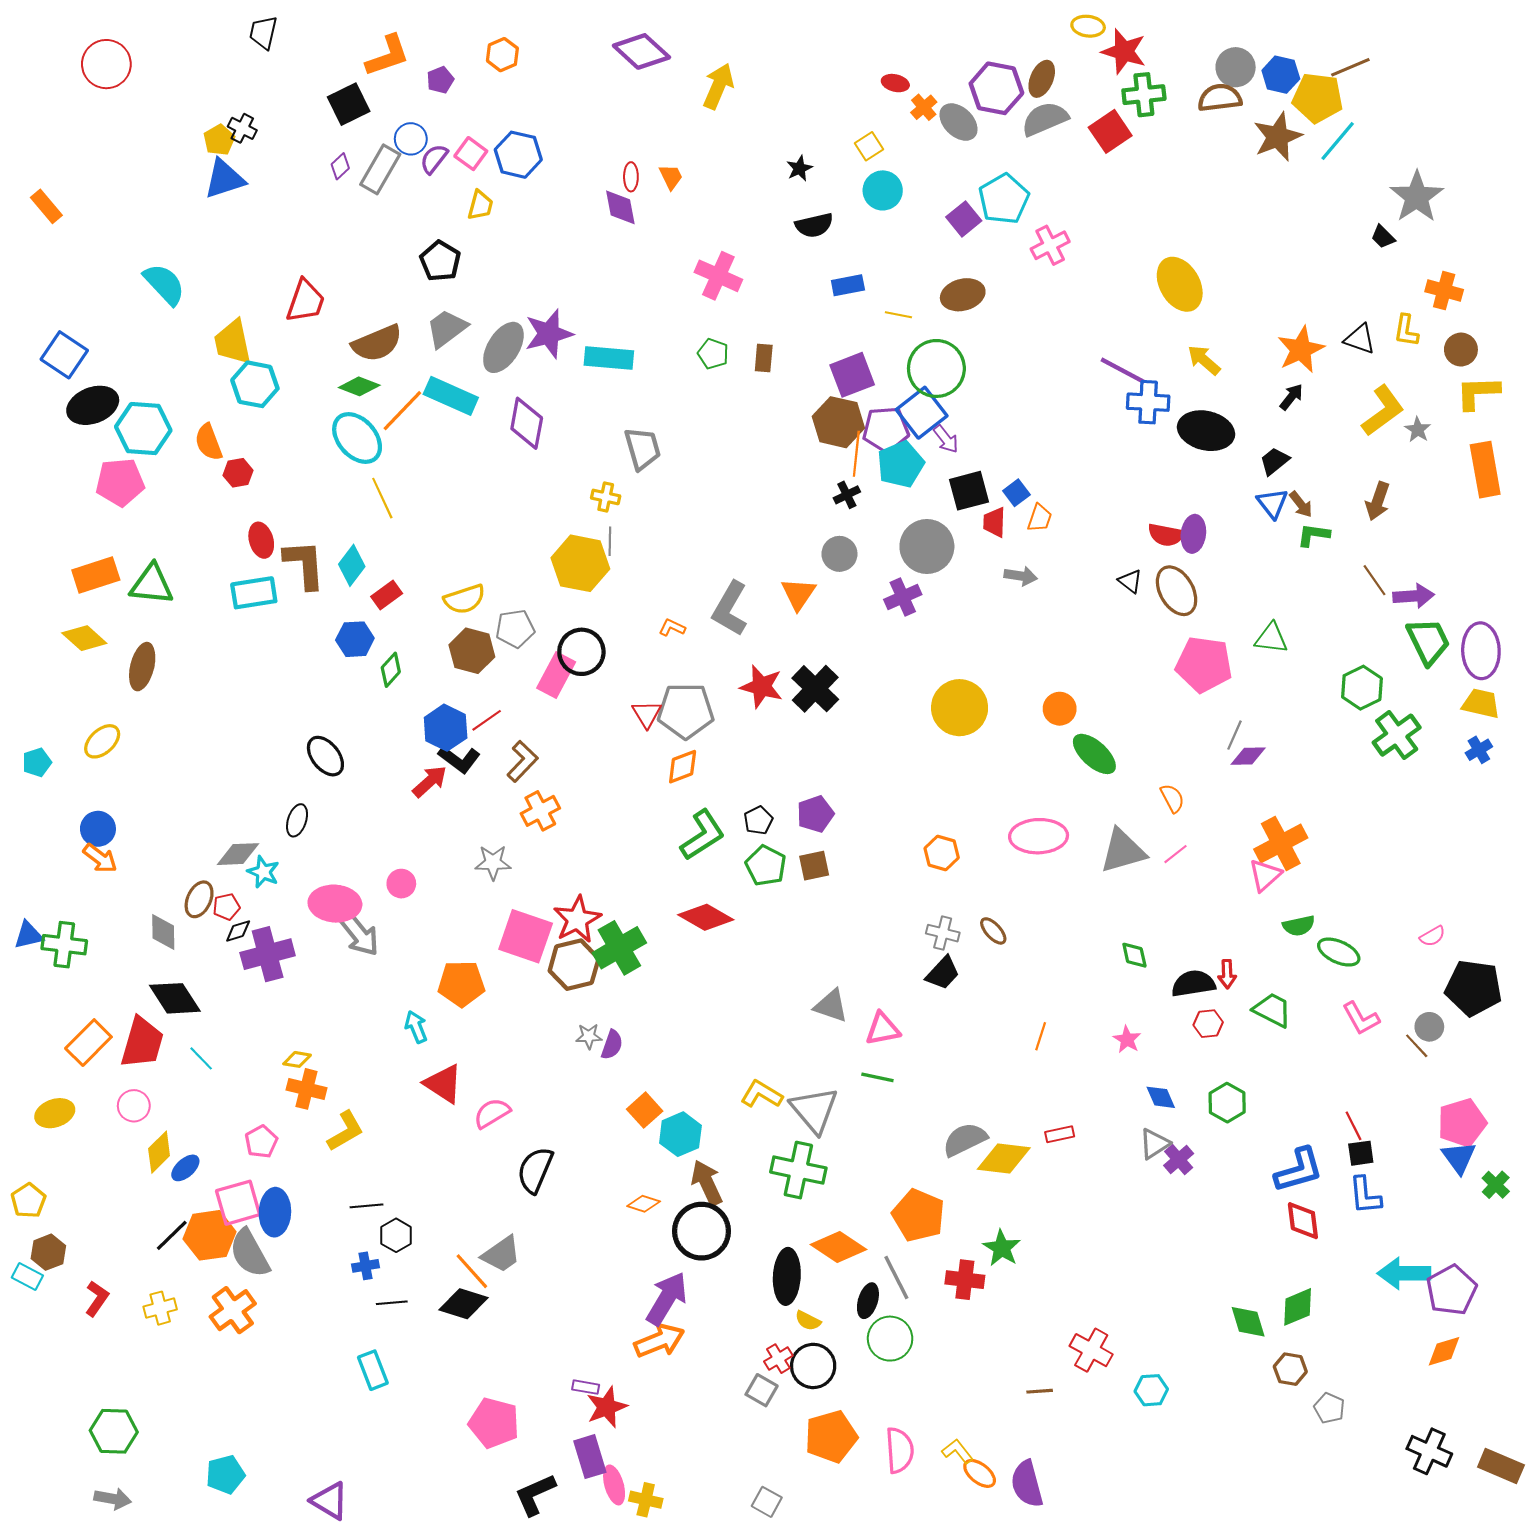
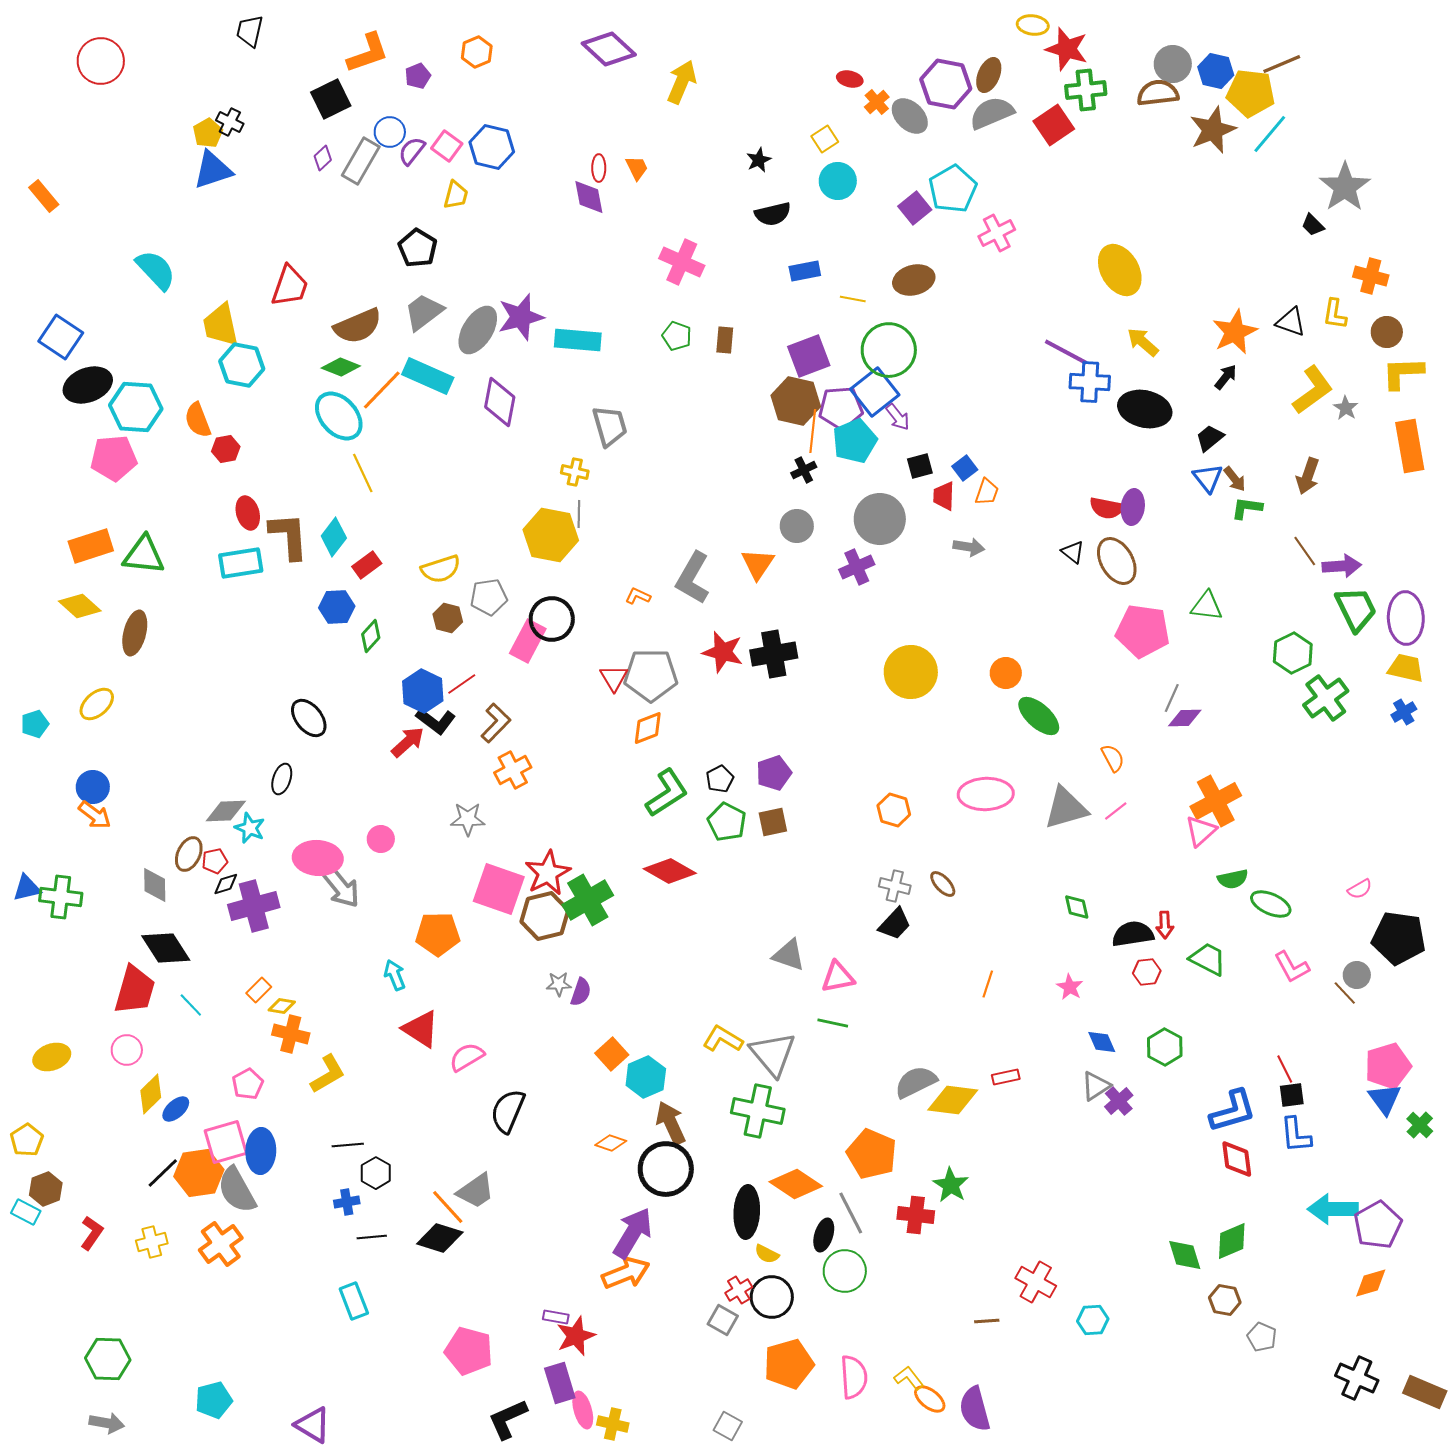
black square: (969, 491) -> (920, 466), size x0.7
brown hexagon: (472, 651) -> (448, 618), size x0.7
black cross: (815, 689) -> (774, 654), turned 36
orange rectangle: (88, 1043) -> (259, 990), moved, size x0.6

